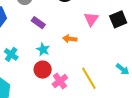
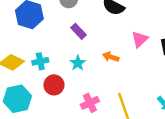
cyan cross: (11, 54) -> (40, 61), turned 32
red circle: (43, 70) -> (54, 85), moved

